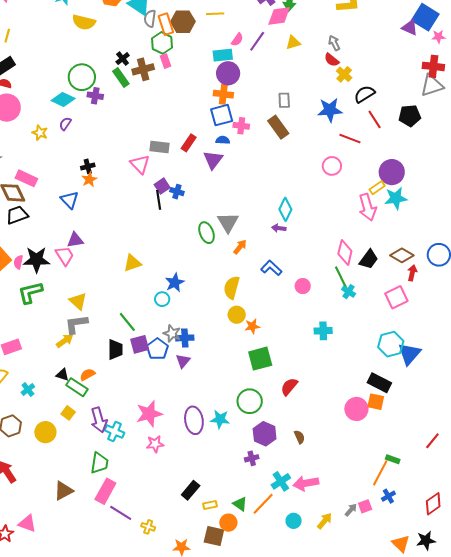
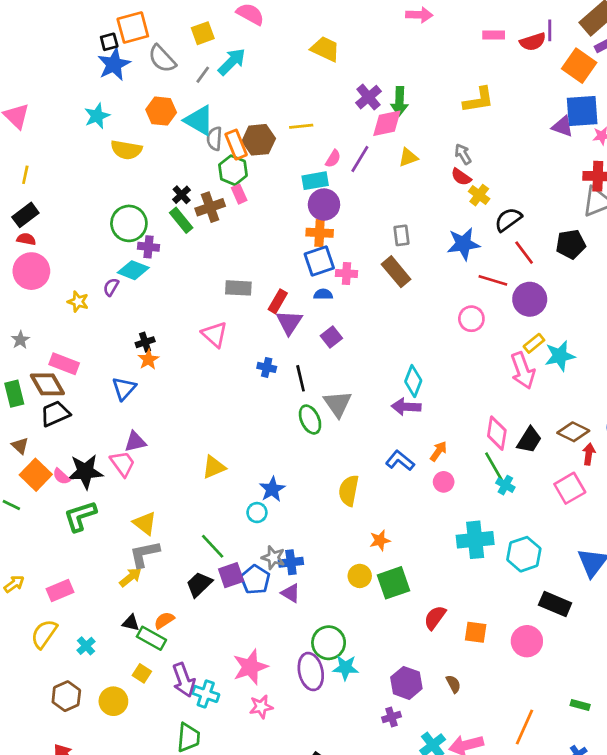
blue square: (425, 17) -> (582, 111), turned -32
cyan diamond: (63, 100) -> (133, 270), moved
gray rectangle: (159, 147) -> (238, 288), moved
purple triangle: (213, 160) -> (289, 322), moved
purple circle: (392, 172) -> (530, 299), moved
purple square: (162, 186) -> (331, 337), moved
blue triangle: (70, 200) -> (124, 388), turned 30
black line: (159, 200) -> (301, 378), moved
purple arrow: (279, 228) -> (406, 407), size x1.5
orange arrow: (240, 247) -> (439, 451), moved
pink semicircle: (18, 262) -> (61, 476), turned -56
yellow circle: (237, 315) -> (360, 576), moved
cyan cross: (323, 331) -> (475, 540), size x1.5
cyan hexagon: (391, 344) -> (524, 554), moved
black trapezoid: (115, 350) -> (199, 584), turned -130
purple triangle: (183, 361) -> (291, 593), turned -35
green circle: (250, 401) -> (329, 643), moved
orange square: (376, 402) -> (476, 632), moved
orange line: (380, 473) -> (525, 727), moved

